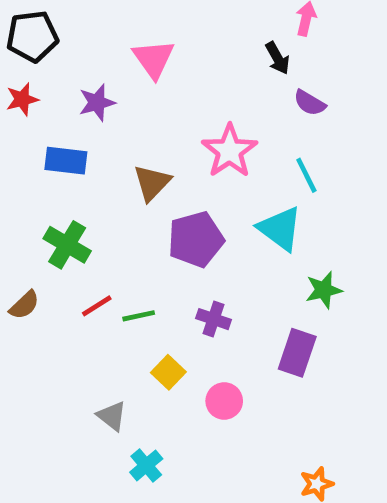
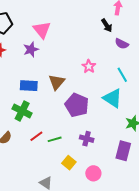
pink triangle: (154, 59) -> (42, 30), moved
pink star: (230, 151) -> (89, 66), size x0.6
blue rectangle: (66, 161) -> (29, 86), moved
purple pentagon: (196, 239) -> (77, 105), turned -30

